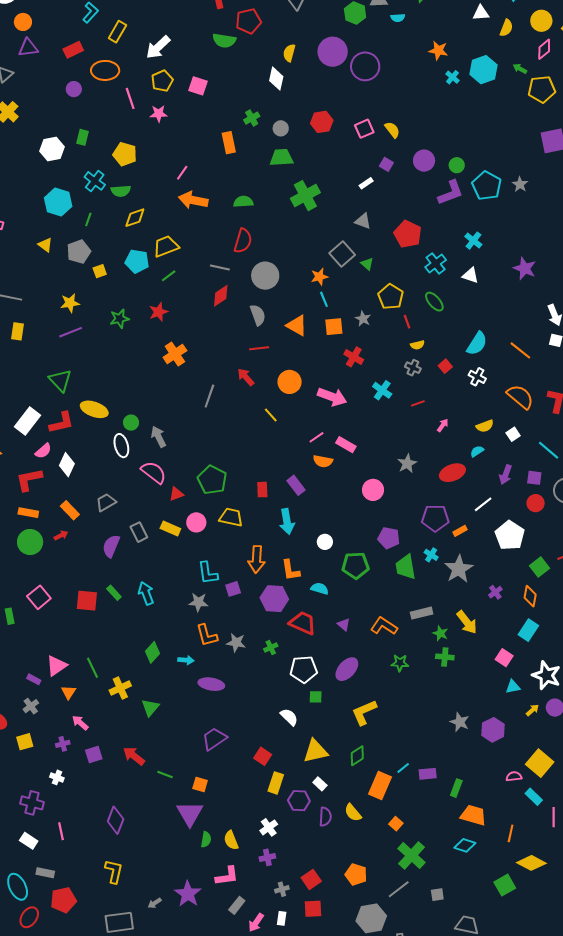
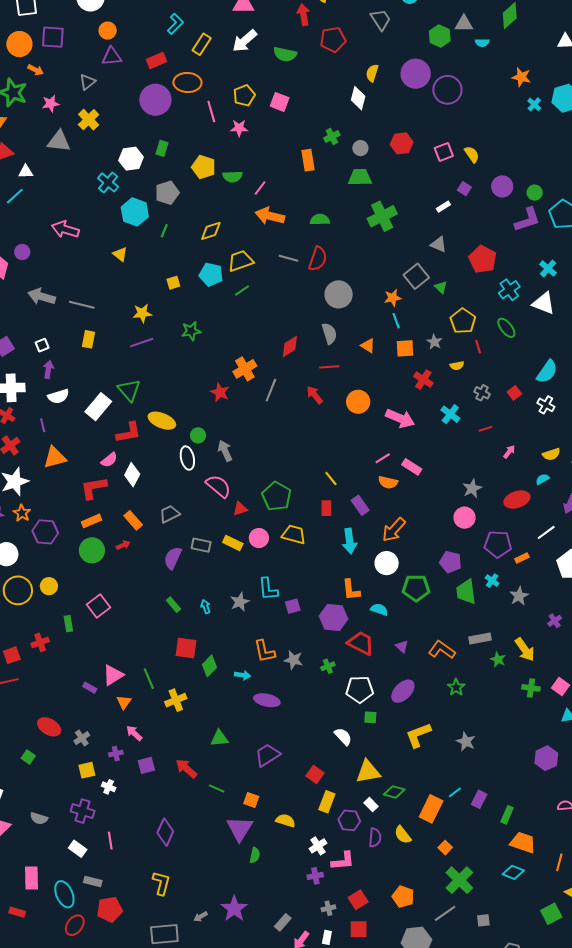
green semicircle: (224, 41) -> (285, 54), moved
white arrow: (158, 47) -> (245, 41), moved
purple circle: (74, 89) -> (155, 100), size x2.0
cyan cross: (95, 181) -> (108, 182), moved
green semicircle: (121, 191) -> (232, 177), moved
gray pentagon: (79, 252) -> (167, 193), moved
gray line: (220, 267) -> (289, 258), moved
white triangle: (471, 275) -> (544, 303), size x1.4
red diamond: (221, 296) -> (290, 347), moved
red star: (159, 312) -> (220, 392), moved, turned -30
orange triangle: (297, 325) -> (368, 346), size x0.7
yellow semicircle: (417, 345) -> (457, 366), moved
gray line: (209, 396) -> (271, 390), moved
yellow line: (271, 415) -> (331, 478), moved
white rectangle: (28, 421) -> (98, 407), moved
pink circle: (373, 490) -> (465, 518), moved
orange rectangle: (28, 513) -> (92, 521), turned -36
gray rectangle: (139, 532) -> (201, 545), turned -54
white circle: (325, 542) -> (387, 563), size x1.5
orange arrow: (257, 559) -> (394, 530), moved, turned 36
gray star: (459, 569) -> (519, 596), size x0.7
cyan arrow: (146, 593) -> (206, 607), size x0.6
red square: (87, 601) -> (186, 648), moved
gray star: (198, 602) -> (240, 602), moved, turned -30
green cross: (445, 657) -> (531, 688), moved
green star: (400, 663) -> (456, 687), turned 30
gray cross: (31, 706) -> (82, 738), moved
green triangle: (150, 707) -> (219, 738), moved, turned 42
gray star: (460, 722) -> (466, 742), moved
yellow square: (25, 742) -> (87, 770), moved
green diamond: (357, 756) -> (394, 792), moved, turned 45
purple rectangle: (428, 774) -> (479, 799), turned -60
yellow semicircle: (231, 840) -> (285, 821), moved, turned 126
pink L-shape: (227, 876) -> (343, 861), moved

